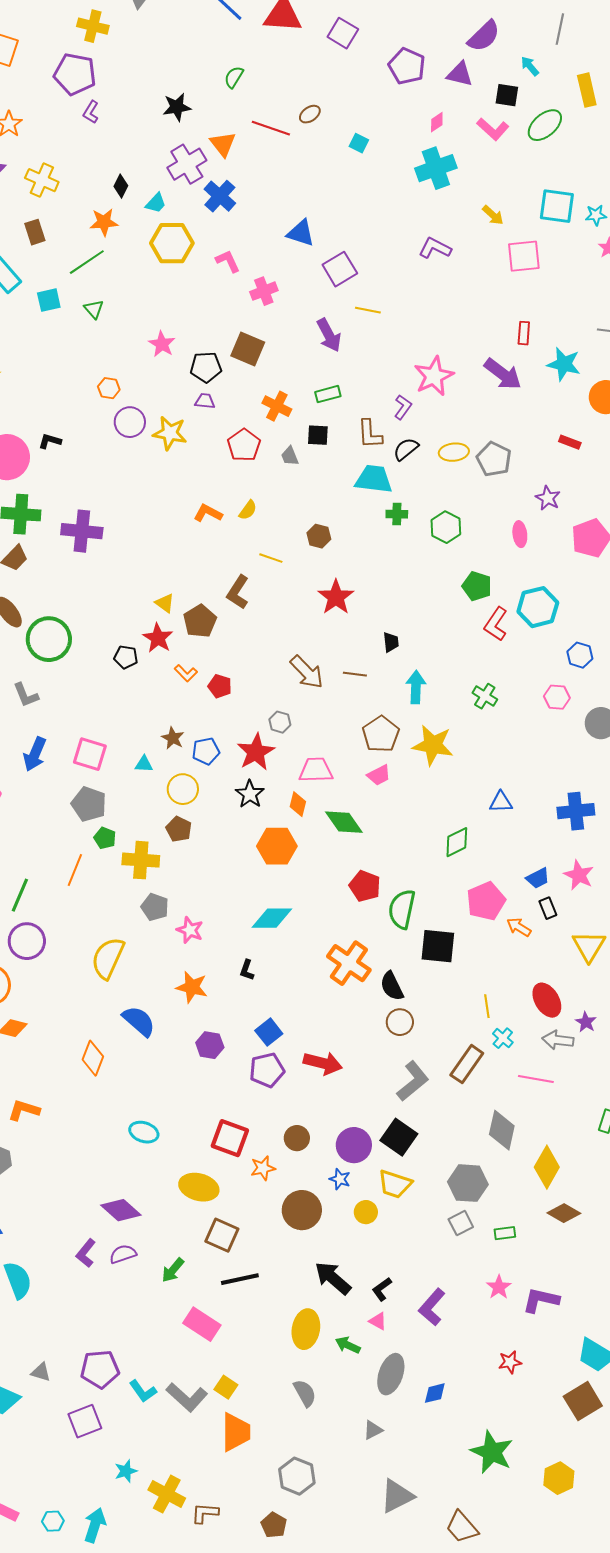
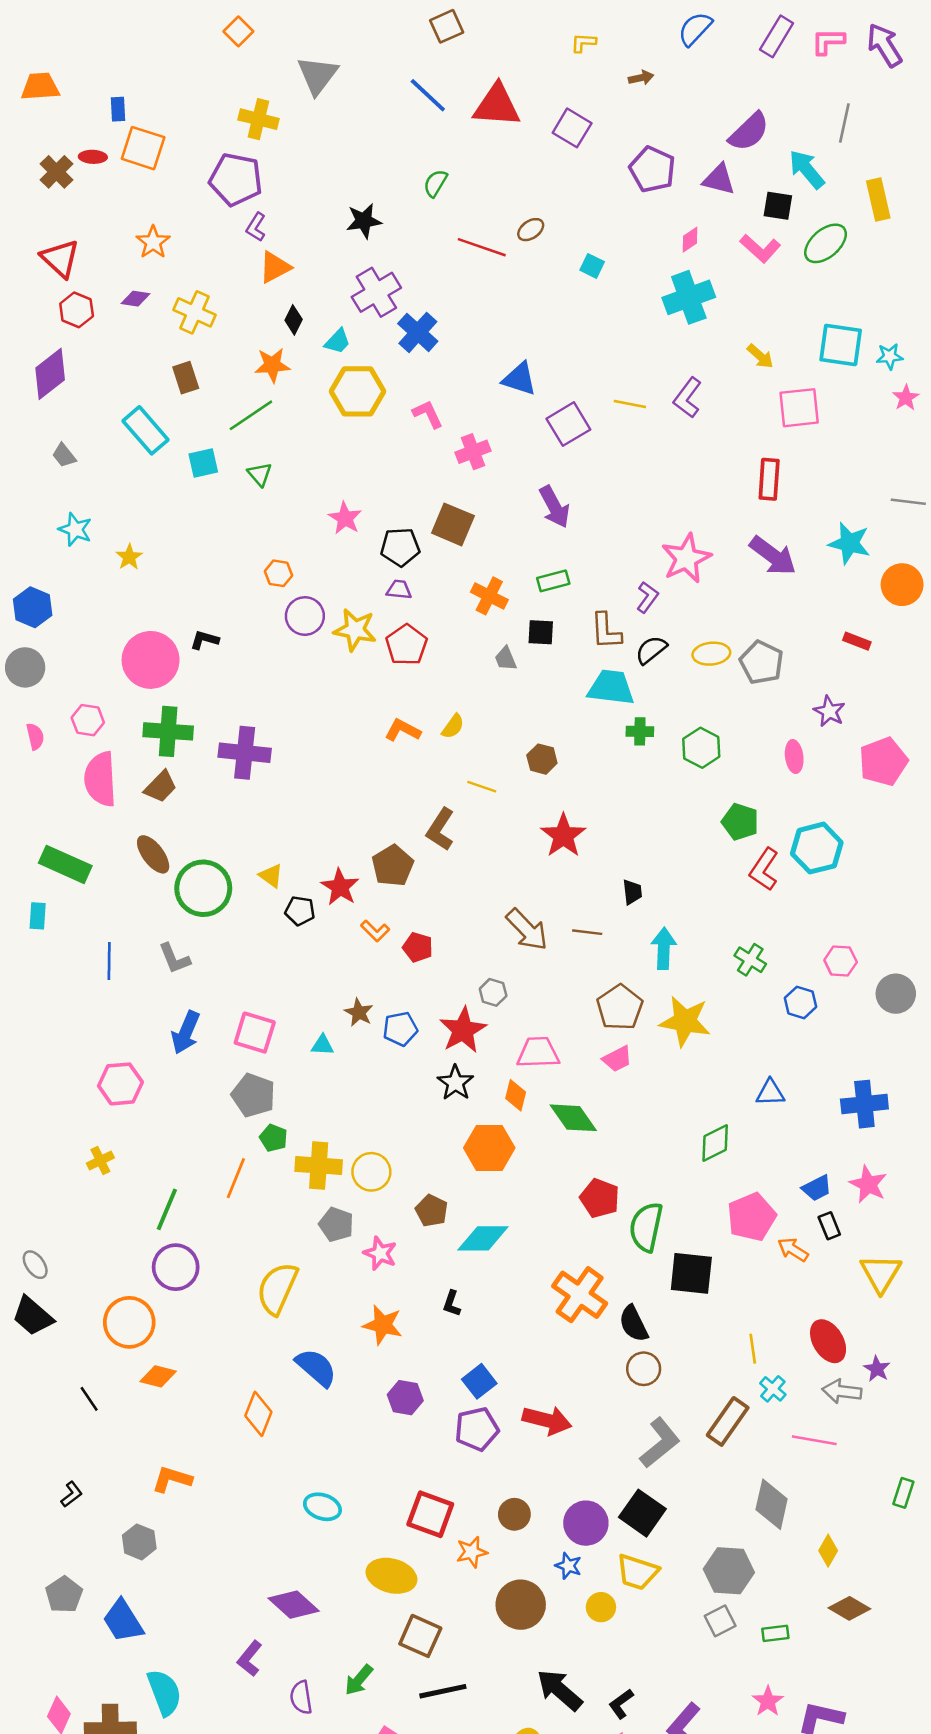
cyan arrow: (530, 66) -> (807, 169), size x1.6
orange triangle: (223, 144) -> (275, 267), moved, turned 40
purple L-shape: (435, 248) -> (688, 398), turned -80
yellow line: (368, 310) -> (630, 404), moved
red rectangle: (524, 333) -> (769, 479), moved, size x1.4
red pentagon: (244, 445) -> (406, 645), moved
yellow triangle: (165, 603) -> (271, 876), moved
blue hexagon: (580, 655) -> (800, 1002), moved
yellow circle: (183, 789) -> (371, 1172), moved
brown pentagon: (179, 829) -> (432, 1211), moved
yellow diamond: (547, 1167) -> (828, 1551), size x0.6
purple semicircle: (123, 1254) -> (301, 1697), moved, turned -80

